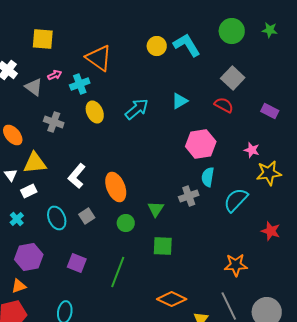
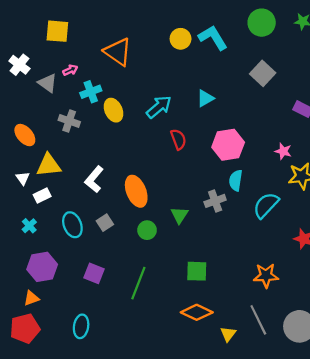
cyan cross: (80, 84) -> (91, 92), moved
red semicircle: (224, 105) -> (178, 139), moved, turned 42
green square: (163, 246) -> (197, 271), moved

